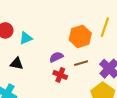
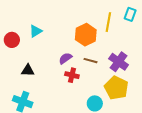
cyan triangle: (26, 38) -> (36, 31), moved
brown line: (81, 63) -> (90, 61), turned 40

